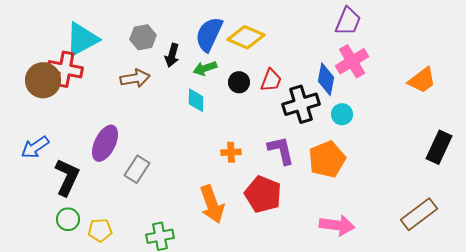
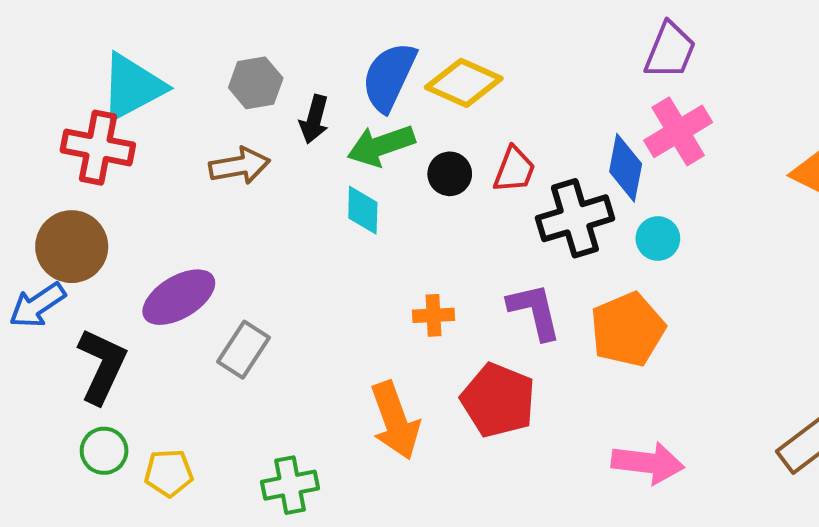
green arrow: (205, 68) -> (381, 146), size x1.4
brown circle: (43, 80) -> (72, 247), moved
purple ellipse: (105, 143) -> (179, 297), turned 33

